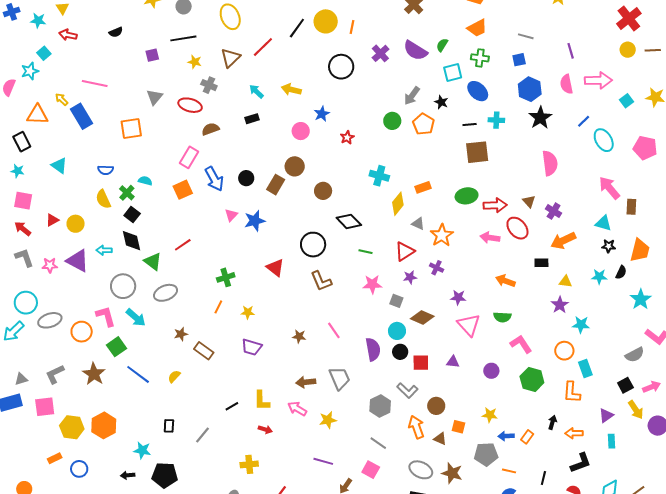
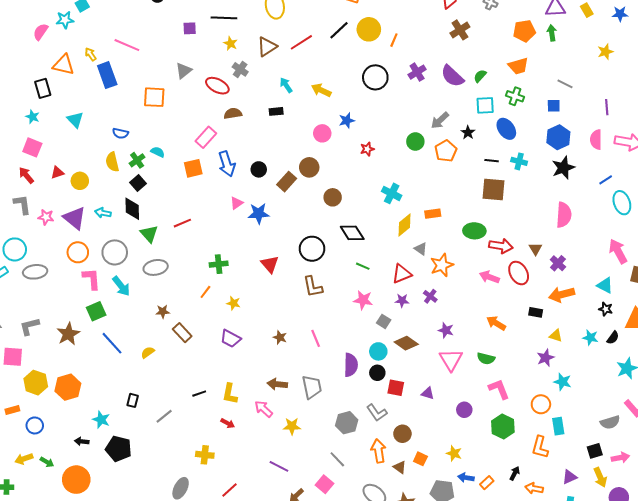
orange circle: (82, 332) -> (78, 252), moved

